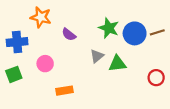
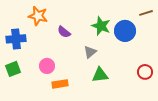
brown line: (157, 32) -> (146, 13), moved
pink circle: (45, 64) -> (47, 66), moved
green triangle: (117, 64) -> (100, 75), moved

